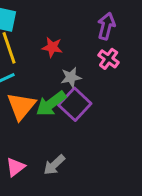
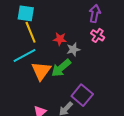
red star: (52, 47) -> (60, 39), moved
purple square: (75, 104) -> (82, 95), moved

